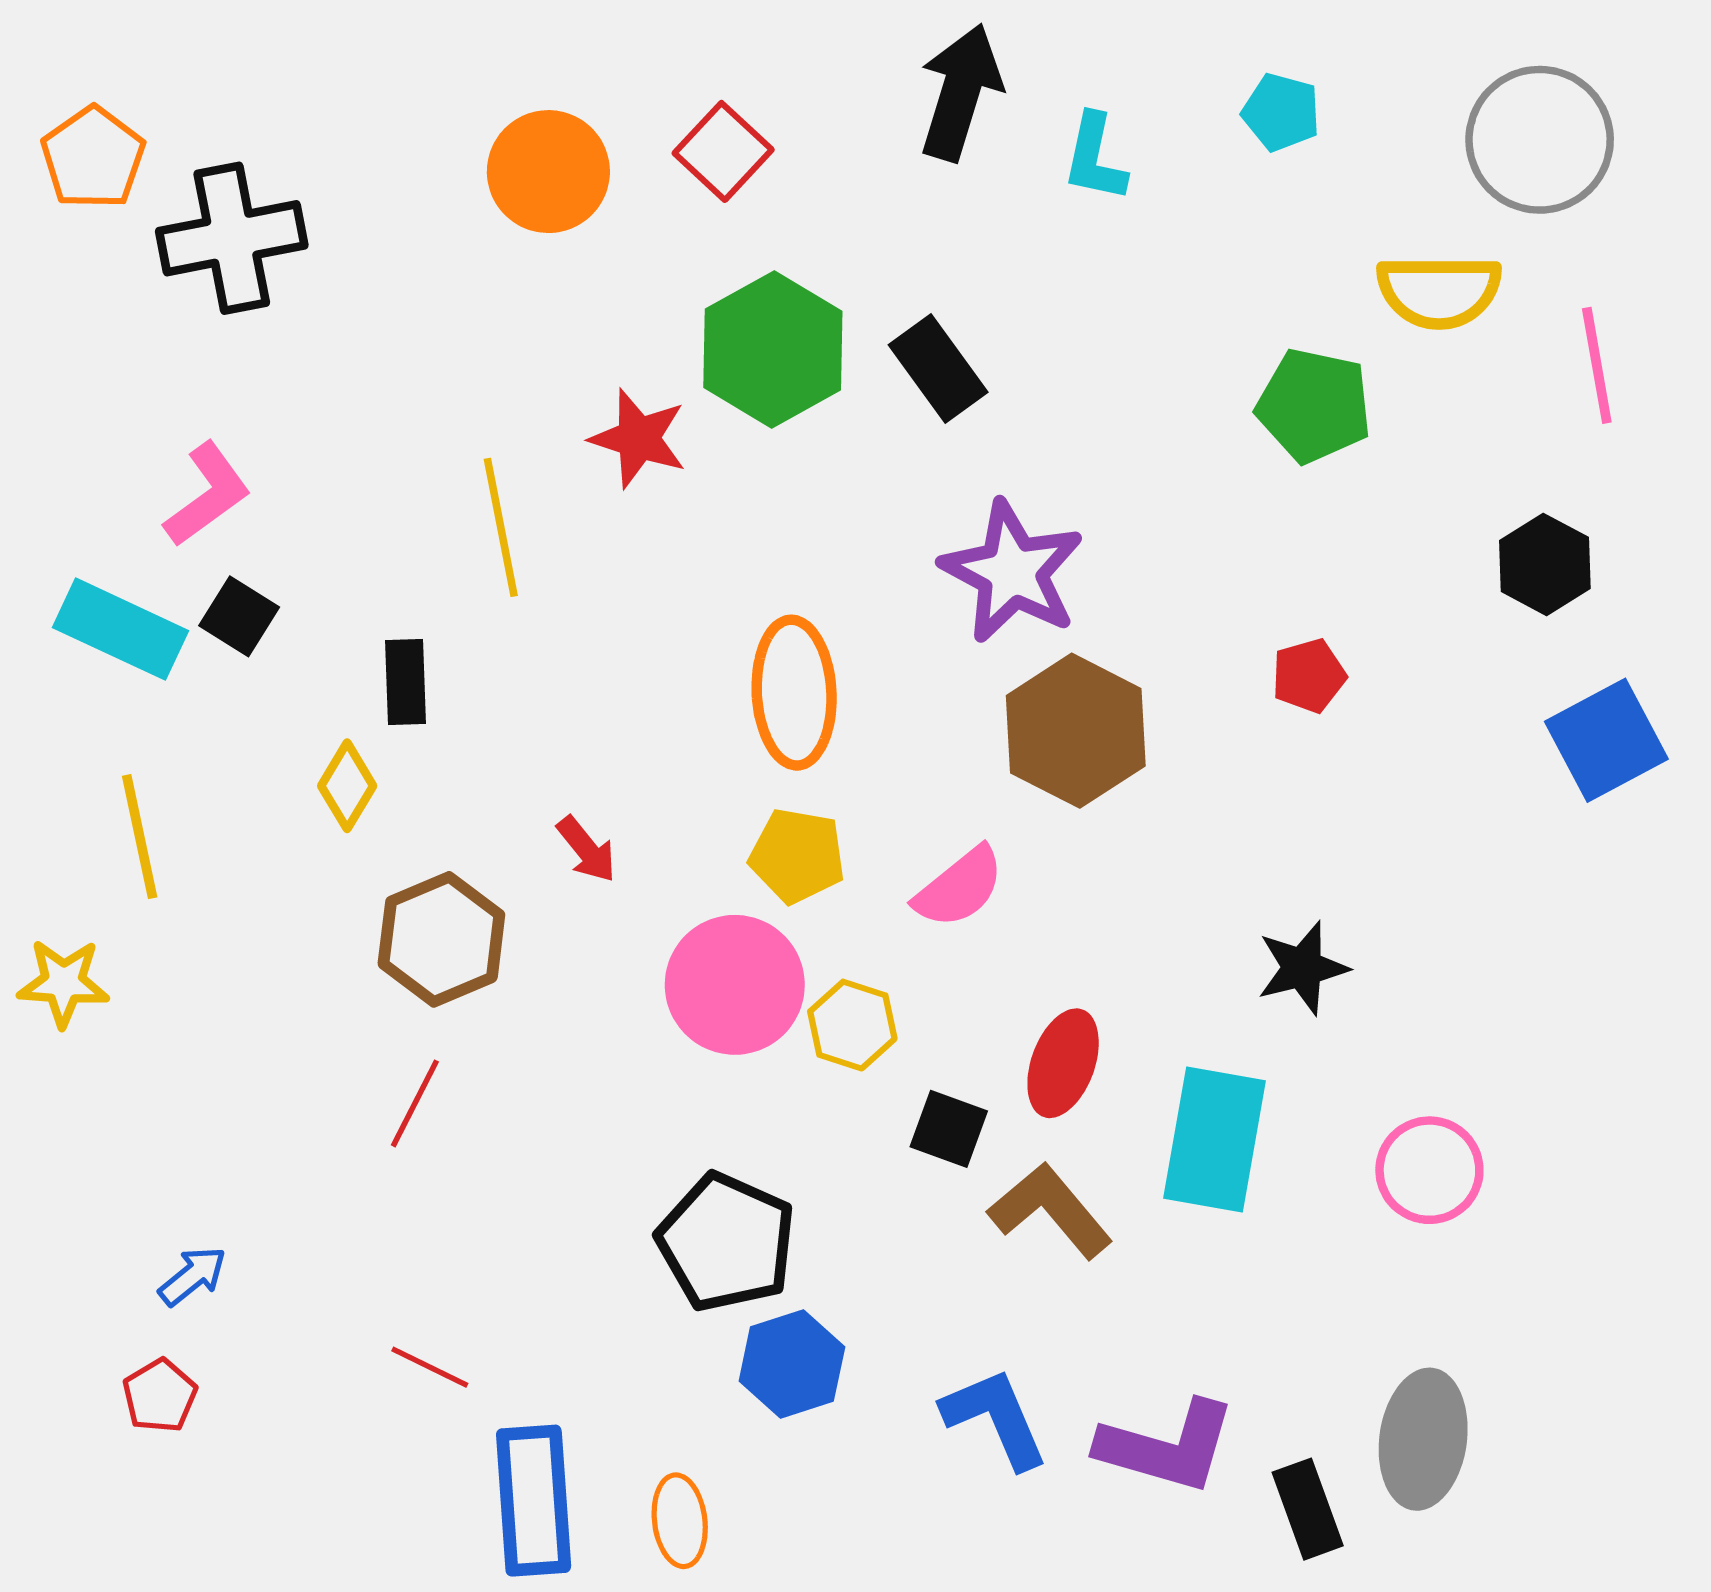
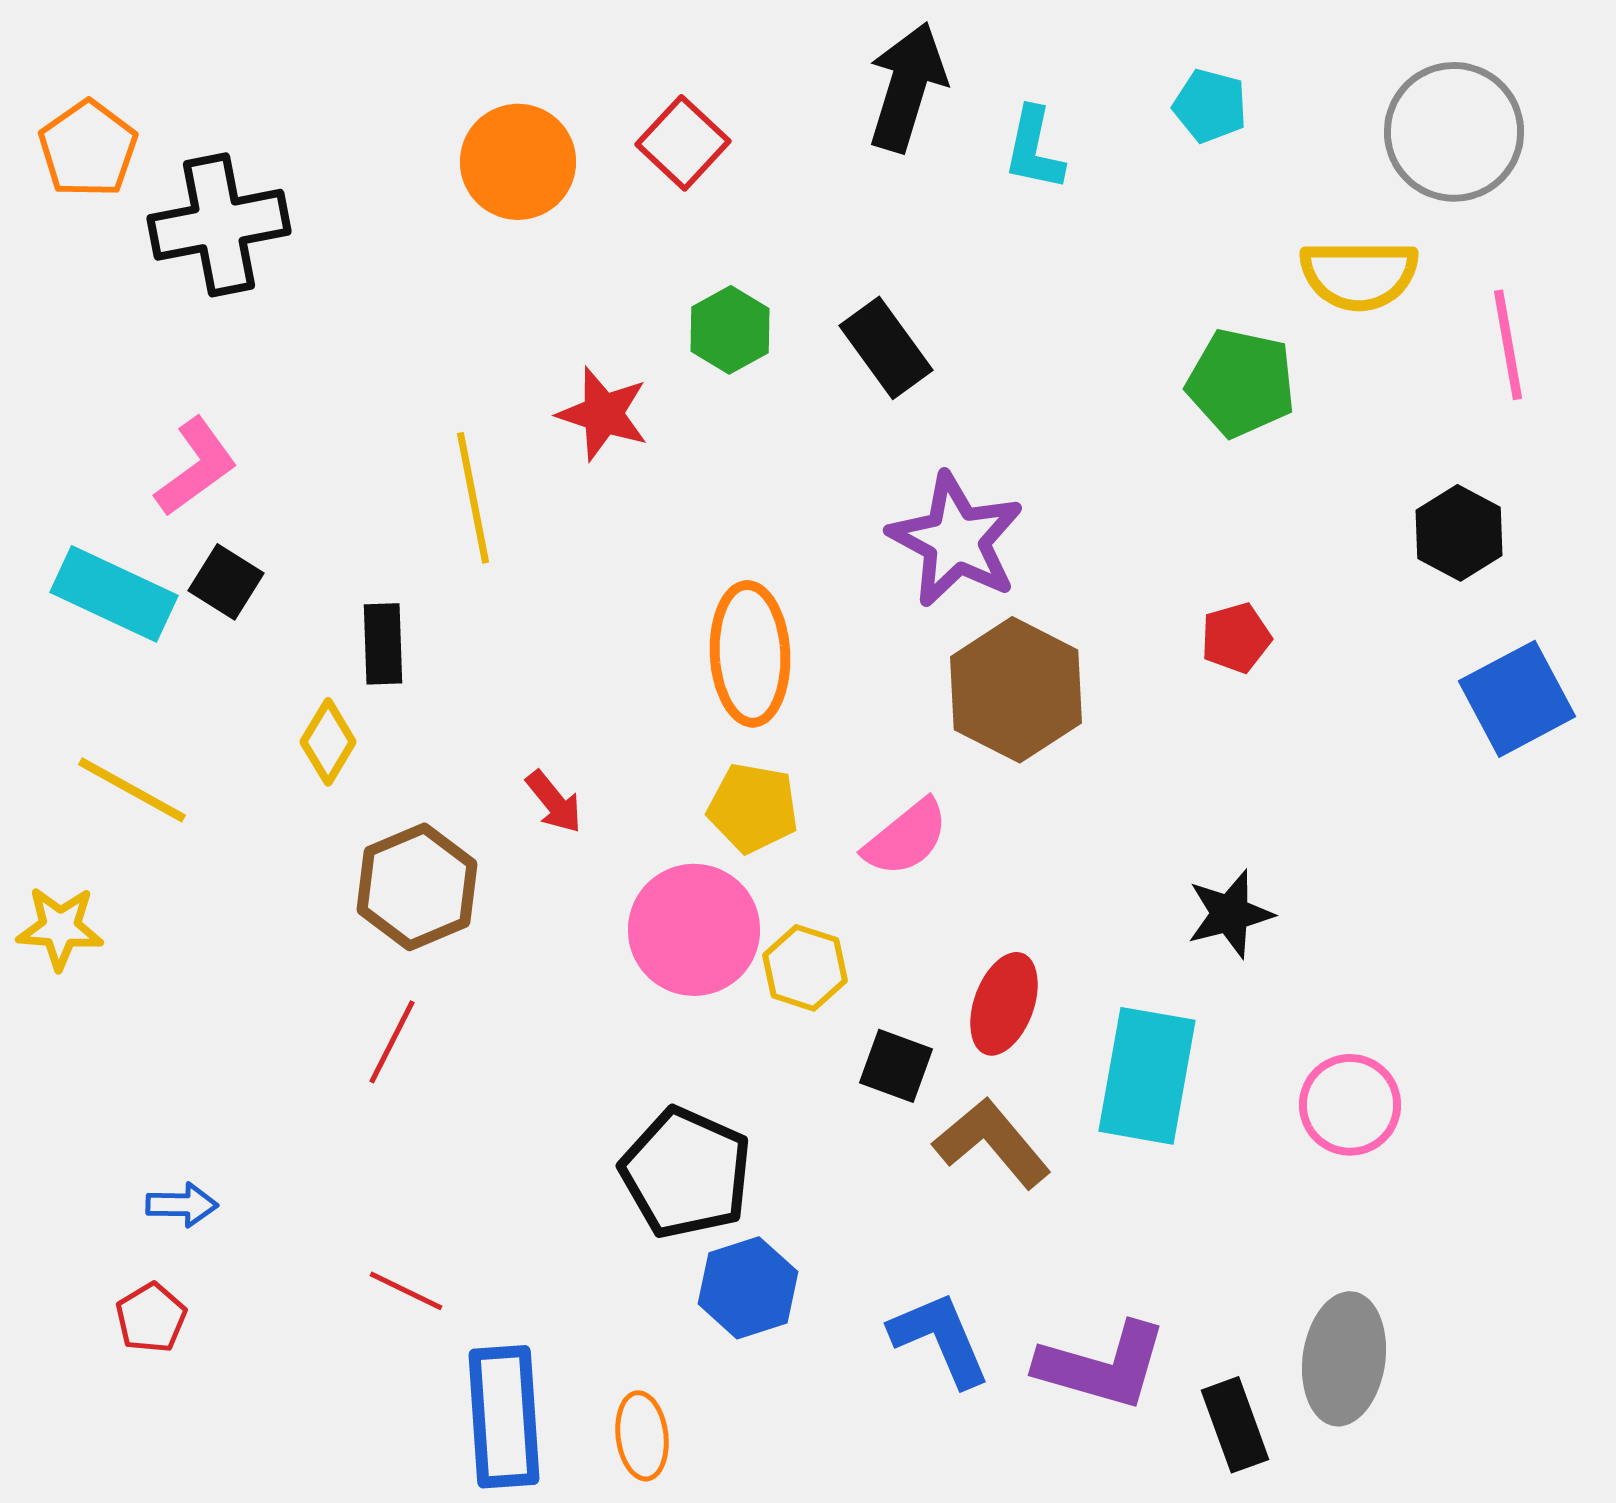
green hexagon: (773, 349) -> (730, 330), size x0.6
yellow line: (140, 837) -> (132, 790), turned -49
blue arrow: (193, 1276) -> (182, 1205), turned 40

